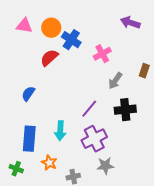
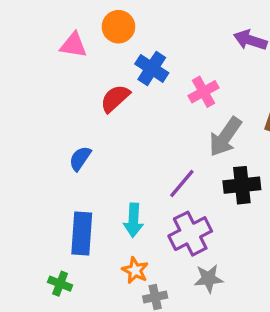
orange circle: (51, 28) -> (118, 27), moved
gray arrow: (115, 81) -> (225, 137), size x1.4
orange star: (49, 163) -> (135, 270), moved

